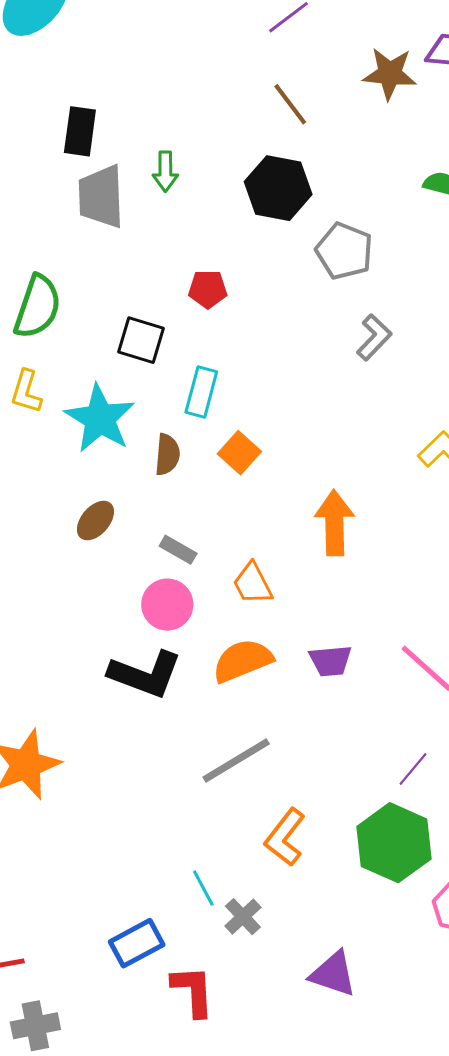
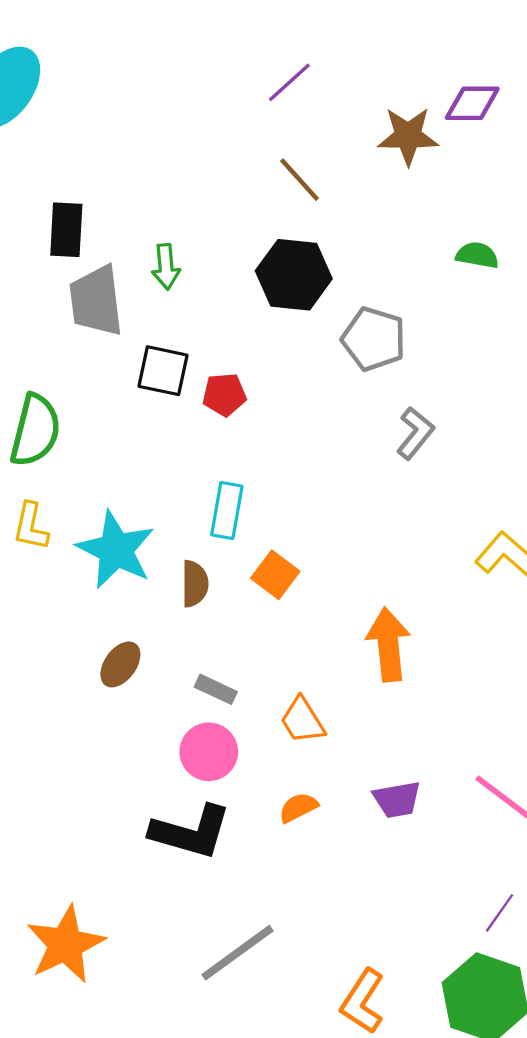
black square: (141, 340) -> (163, 371), moved
orange semicircle: (243, 661) -> (298, 808), size x0.6
gray line: (236, 761) -> (237, 953), moved

